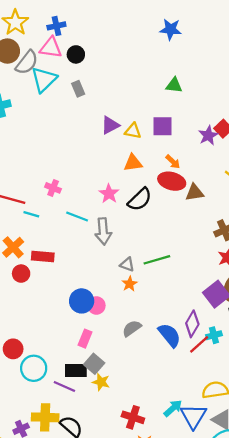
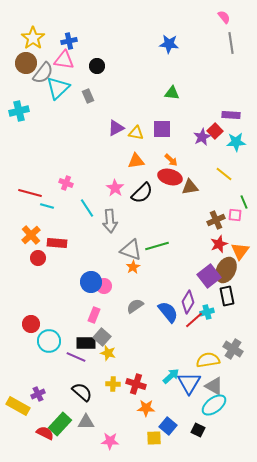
black circle: (76, 54) -> (97, 66), moved
cyan line: (77, 217) -> (87, 208), turned 36
gray triangle: (127, 264) -> (131, 250), size x1.6
yellow cross: (45, 417) -> (113, 384), moved, size x0.6

